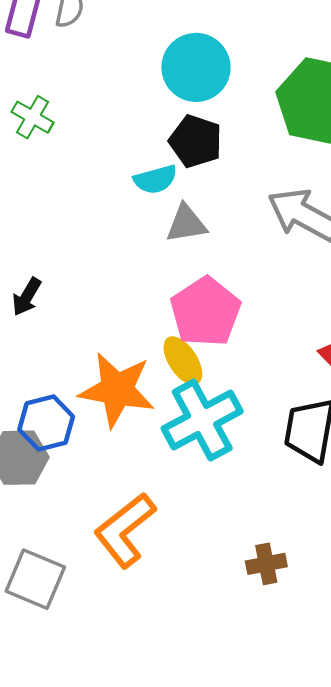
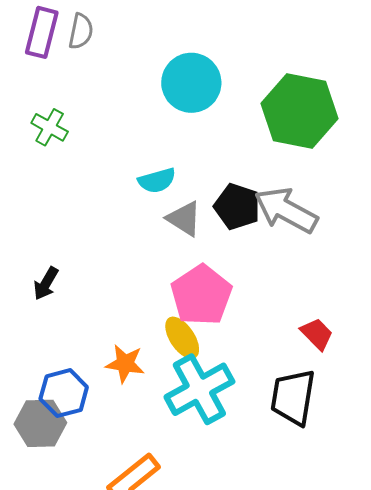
black pentagon: (196, 141) -> (237, 207), moved
gray triangle: (186, 224) -> (184, 219), turned 42
orange star: (117, 390) -> (125, 364), size x0.6

